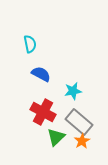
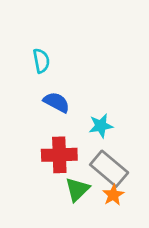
red cross: (43, 112) -> (59, 155), turned -30

